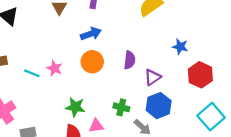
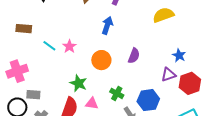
blue arrow: (91, 34) -> (107, 25), turned -66
orange circle: (92, 62) -> (101, 60), moved
purple triangle: (153, 77) -> (168, 75), moved

